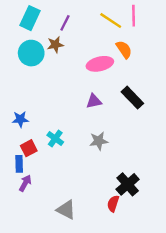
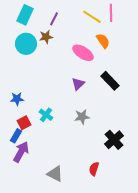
pink ellipse: (100, 64) -> (83, 53), turned 45
purple triangle: (94, 101) -> (78, 84), turned -32
blue rectangle: (19, 164) -> (16, 136), turned 32
purple arrow: (25, 183) -> (21, 152), size x1.5
black cross: (128, 184) -> (114, 140), moved

